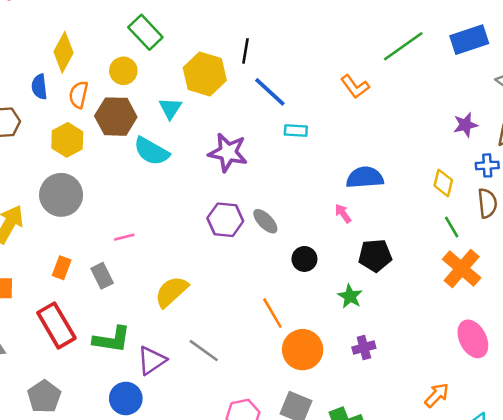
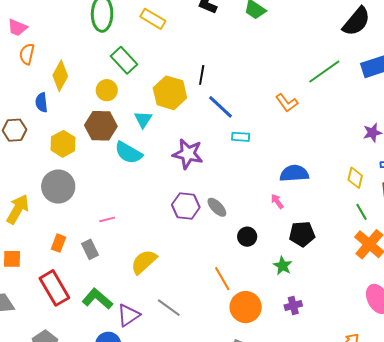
orange semicircle: (79, 95) -> (27, 54), moved
green L-shape: (112, 339) -> (97, 299), turned -148

